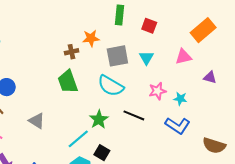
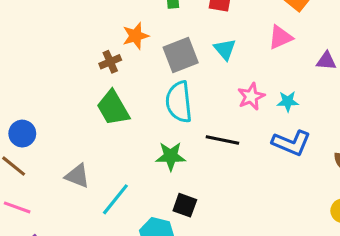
cyan semicircle: (111, 86) -> (179, 102), turned 64
green star: (99, 119) -> (171, 156), turned -30
cyan line: (78, 139) -> (115, 199), moved

